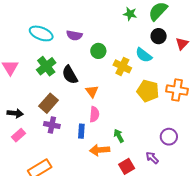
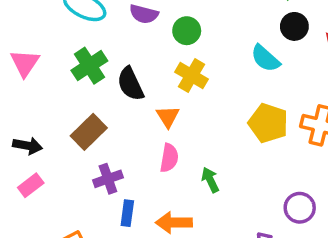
green circle: (98, 51) -> (187, 31), moved
yellow cross: (122, 66) -> (192, 76), moved
purple cross: (52, 125) -> (108, 179), moved, turned -35
blue rectangle: (81, 131) -> (127, 213), moved
green arrow: (119, 136) -> (210, 180), moved

